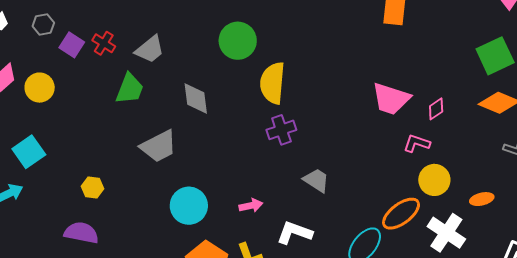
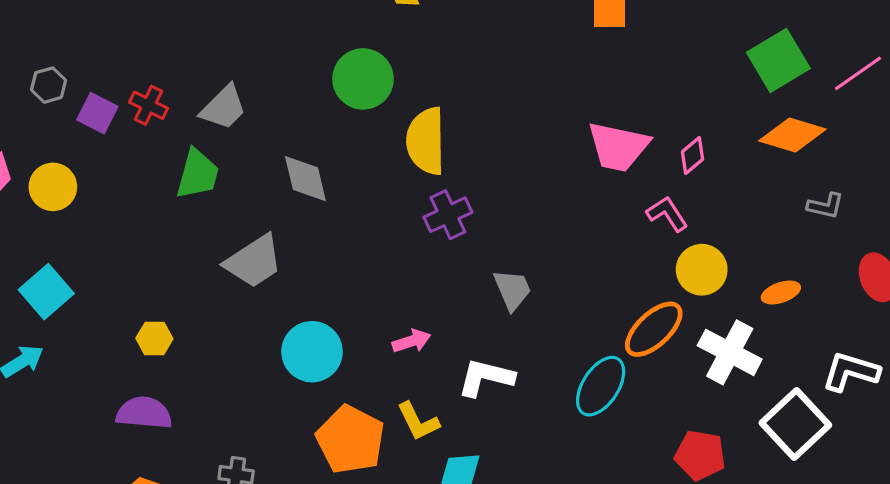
pink L-shape: (417, 143) -> (667, 214), turned 44
gray trapezoid: (316, 180) -> (512, 290), turned 40

